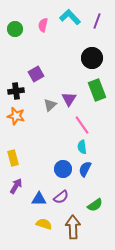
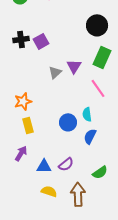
green rectangle: (97, 90) -> (102, 57), turned 45
black cross: (16, 91) -> (21, 39), moved
orange star: (16, 116) -> (23, 101), moved, turned -30
pink line: (82, 125) -> (98, 88), moved
yellow rectangle: (13, 158) -> (28, 125), moved
blue circle: (63, 169) -> (68, 122), moved

